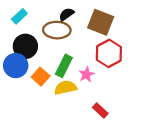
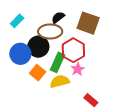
black circle: (25, 46) -> (38, 47), moved
red hexagon: (109, 53) -> (73, 50), moved
blue circle: (16, 66) -> (20, 54), moved

